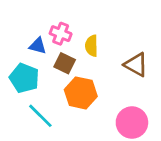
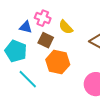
yellow semicircle: (92, 46) -> (66, 27), turned -42

